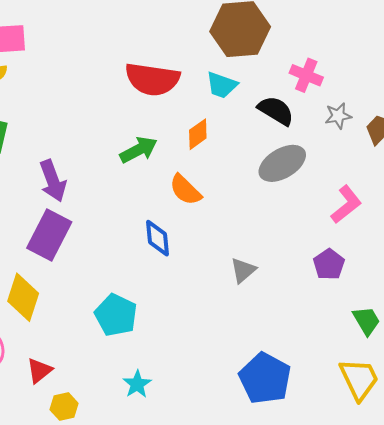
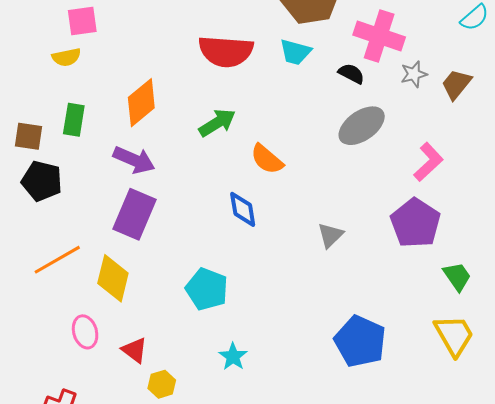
pink cross: (306, 75) -> (379, 36), size x1.5
black semicircle: (276, 111) -> (351, 74), size x0.7
orange diamond: (198, 134) -> (141, 103), moved, size x1.5
purple arrow: (53, 181) -> (134, 160), turned -42
purple pentagon: (329, 264) -> (415, 223), size x1.6
red triangle: (39, 371) -> (135, 350), turned -40

